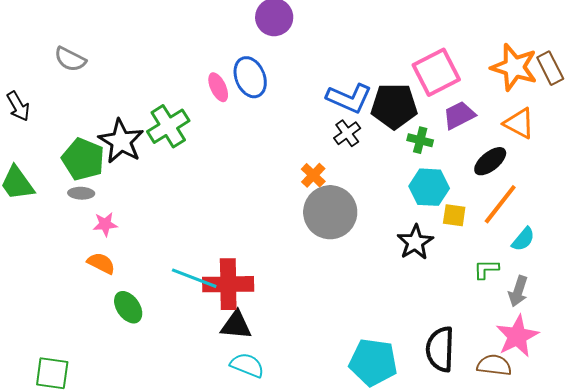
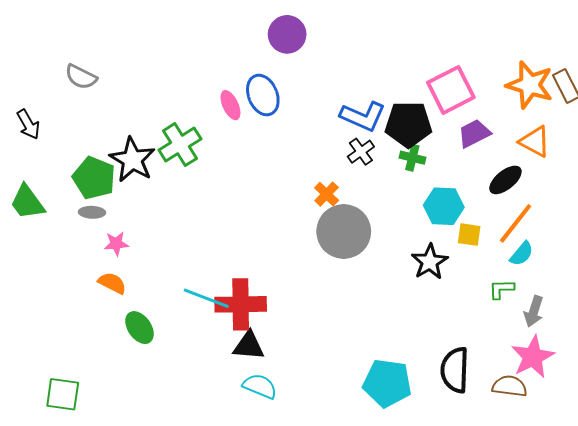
green cross: (420, 140) -> (412, 158), moved
cyan semicircle: (523, 239) -> (522, 254), moved

